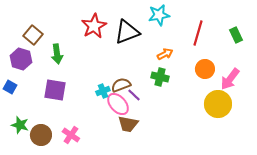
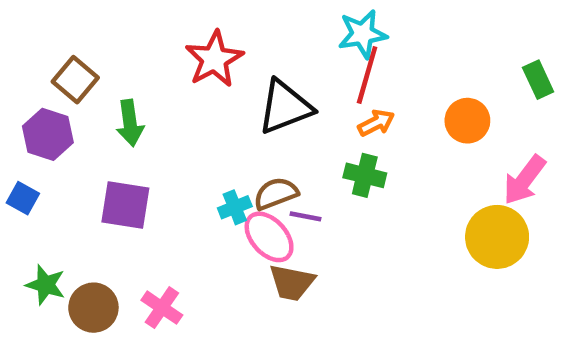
black triangle: (127, 32) -> (285, 107), moved
red line: (198, 33) -> (367, 75), moved
orange circle: (205, 69) -> (467, 121), moved
purple line: (134, 95) -> (306, 216), turned -32

